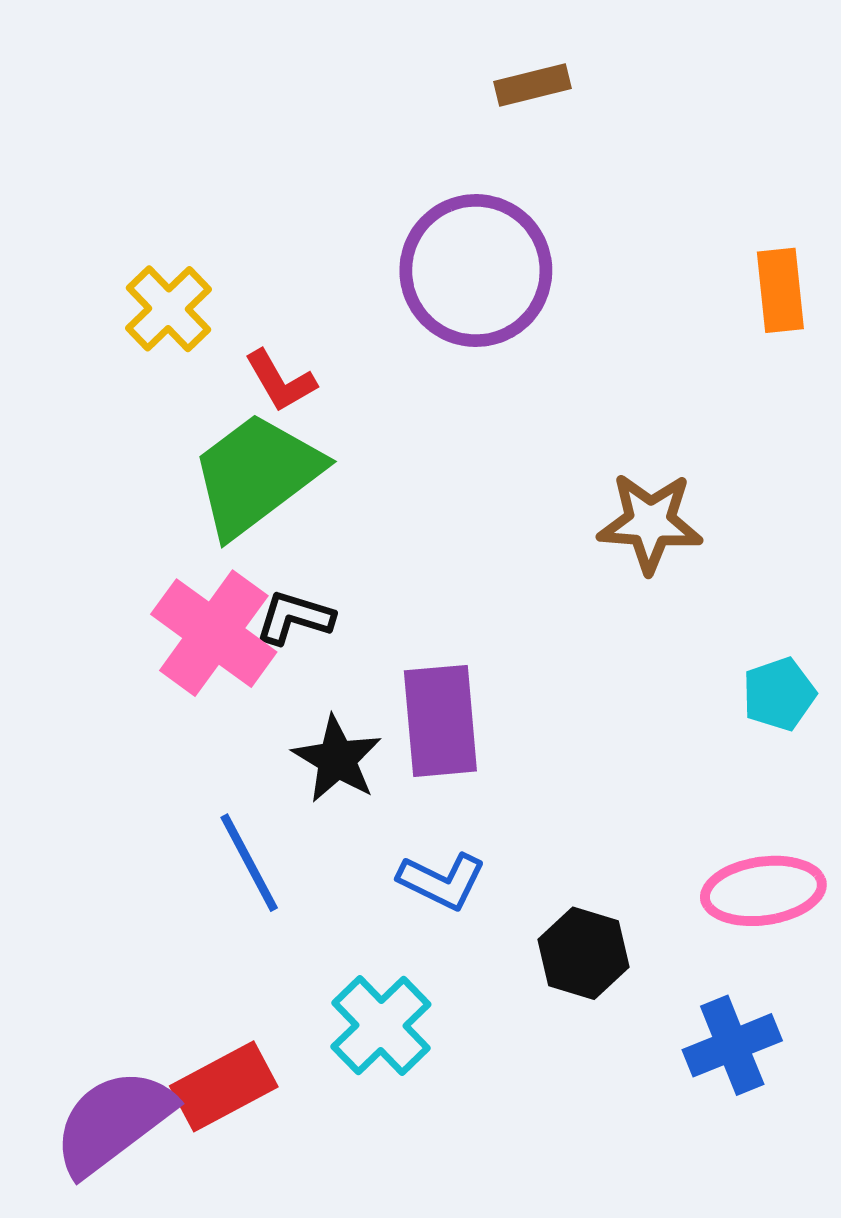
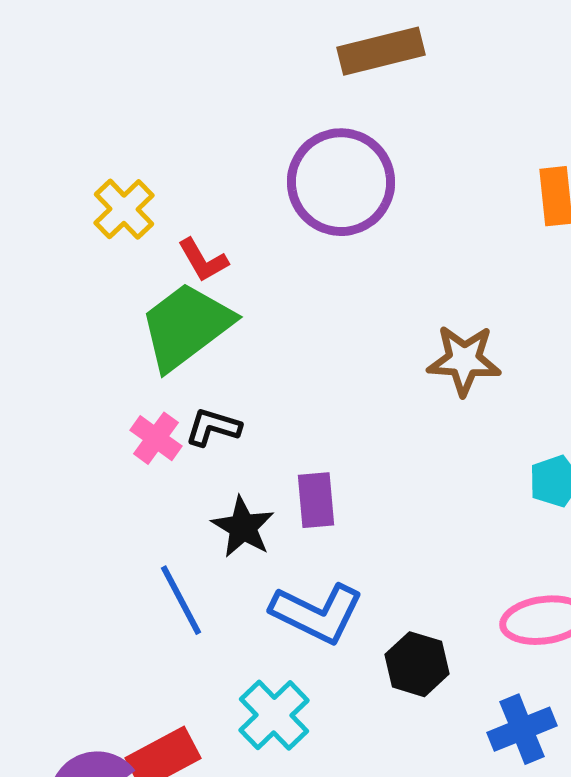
brown rectangle: (533, 85) -> (381, 51), size x1.6
pink cross: (214, 633) -> (156, 438), size x0.6
purple rectangle: (440, 721) -> (316, 500), size x0.7
blue L-shape: (442, 881) -> (317, 613), size x1.5

